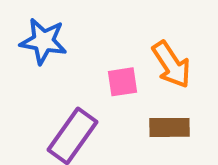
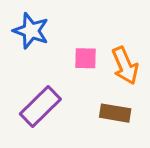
pink square: (122, 82) -> (85, 58), moved

